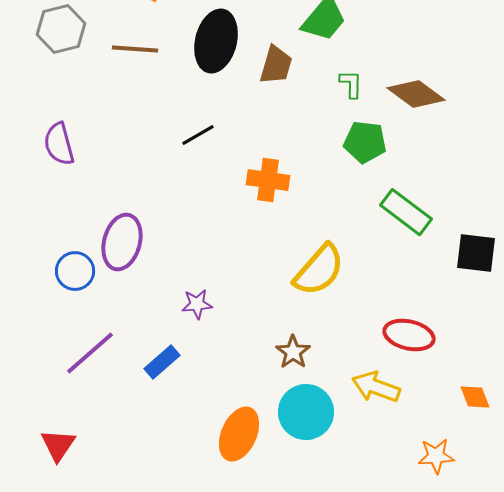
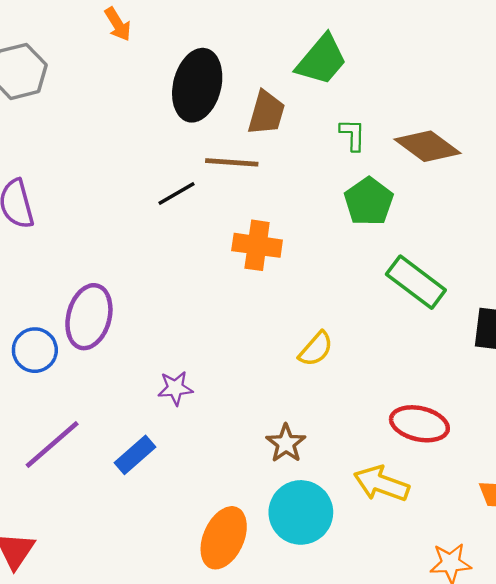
brown line: (135, 49) -> (232, 162), moved
green pentagon: (365, 142) -> (369, 202), turned 30
yellow semicircle: (319, 270) -> (316, 349), size x0.6

